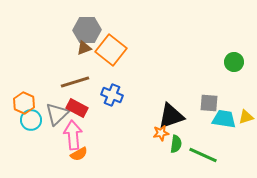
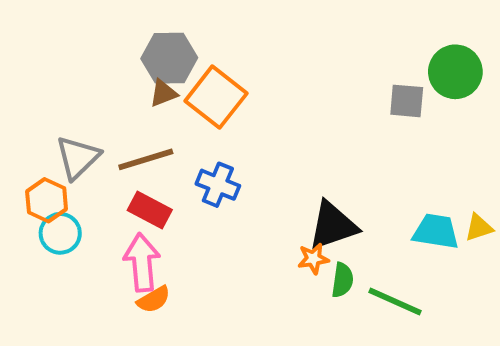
green circle: (234, 62) -> (455, 72), moved, size x1.4
gray square: (209, 103) -> (407, 101), moved
gray triangle: (57, 114) -> (78, 157), moved

